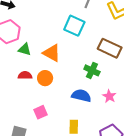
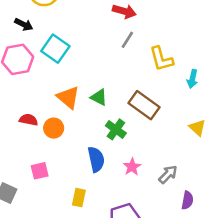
cyan square: (74, 26) -> (55, 49), moved
green triangle: (25, 49) -> (99, 97), moved
blue semicircle: (81, 96) -> (96, 159), turned 54

